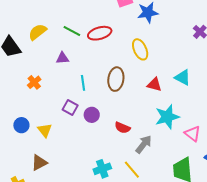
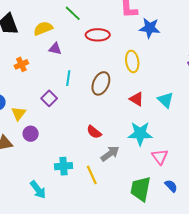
green line: (72, 31) -> (73, 13), moved
yellow semicircle: (38, 32) -> (43, 28), moved
purple circle: (92, 115) -> (31, 134), moved

